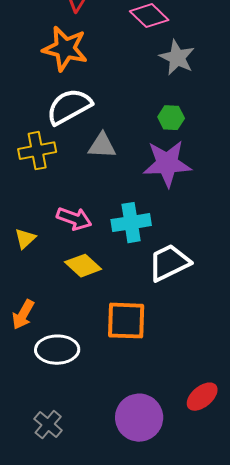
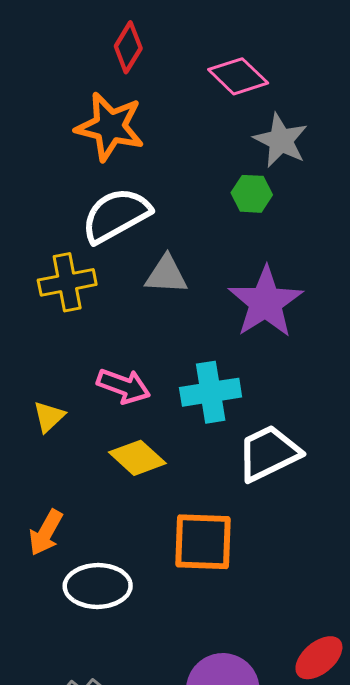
green hexagon: (171, 118) -> (252, 194), moved
purple star: (167, 164) -> (266, 302), turned -30

